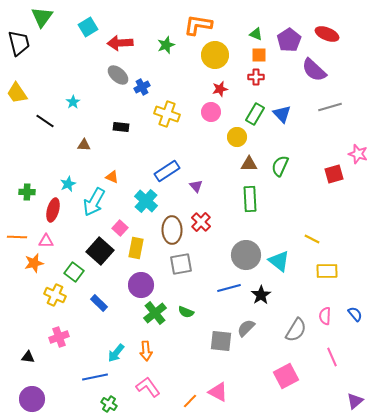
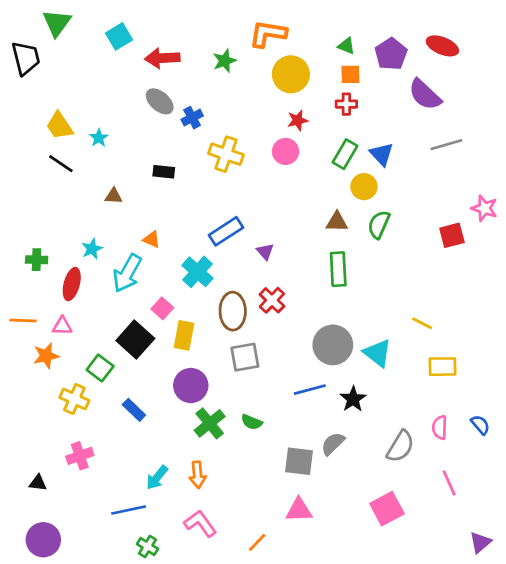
yellow trapezoid: (17, 93) -> (60, 126), moved
yellow circle: (237, 137) -> (364, 187), moved
pink triangle: (218, 392) -> (299, 510), moved, turned -30

